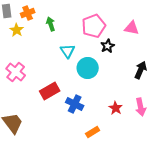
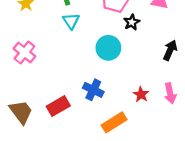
cyan triangle: (68, 51) -> (71, 21), moved
red rectangle: (50, 91) -> (58, 106), moved
orange rectangle: (93, 132) -> (114, 122), size x1.5

